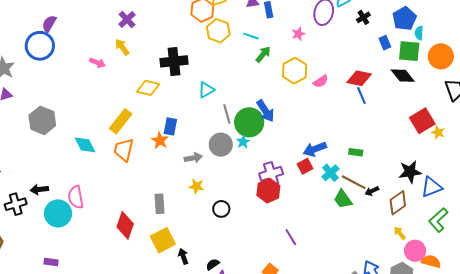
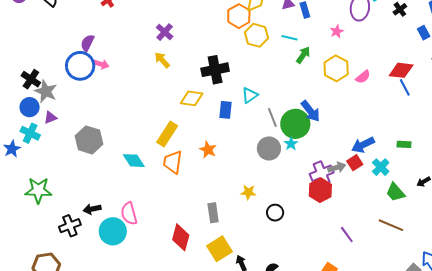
pink arrow: (97, 63) -> (101, 64), moved
blue rectangle: (170, 126) -> (225, 110), moved
gray arrow: (193, 158) -> (337, 167), moved
brown line: (354, 182) -> (391, 225), moved

